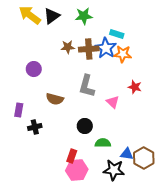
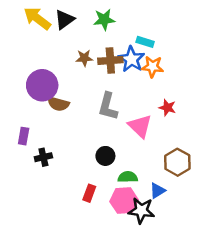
purple circle: (34, 69) -> (42, 85), size x1.6
brown semicircle: (55, 99) -> (58, 104), moved
pink triangle: (113, 102) -> (140, 126), size x1.5
blue triangle: (127, 154) -> (157, 191), turned -40
brown hexagon: (144, 158) -> (177, 162), moved
pink hexagon: (77, 170) -> (124, 201), moved

